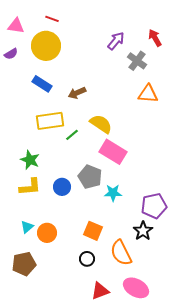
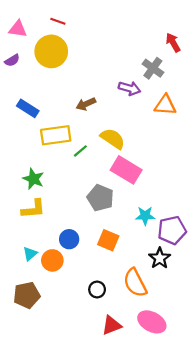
purple arrow: (116, 41) -> (129, 88), moved, turned 66
blue rectangle: (42, 84) -> (28, 108), moved
blue circle: (62, 187) -> (69, 239), moved
cyan star: (113, 193) -> (145, 216), moved
orange square: (93, 231) -> (108, 240), moved

